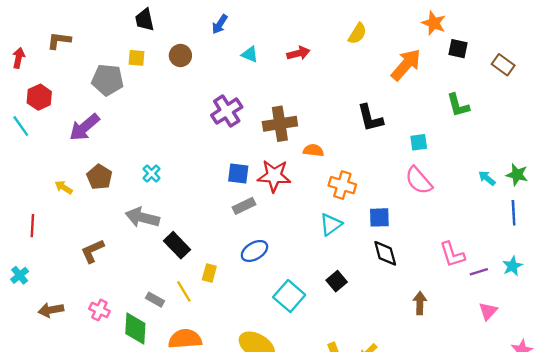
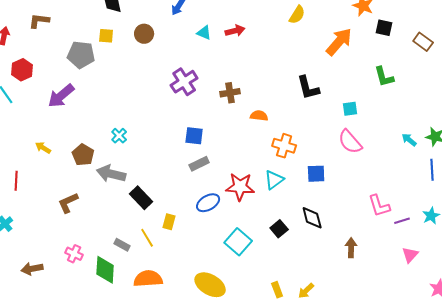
red arrow: (298, 53) -> (235, 31), moved
brown cross: (280, 124) -> (230, 93), size x0.7
red star: (274, 176) -> (240, 187), moved
brown pentagon: (99, 177) -> (83, 155), moved
black diamond: (385, 253) -> (312, 218), moved
brown arrow: (51, 310) -> (32, 269), moved

